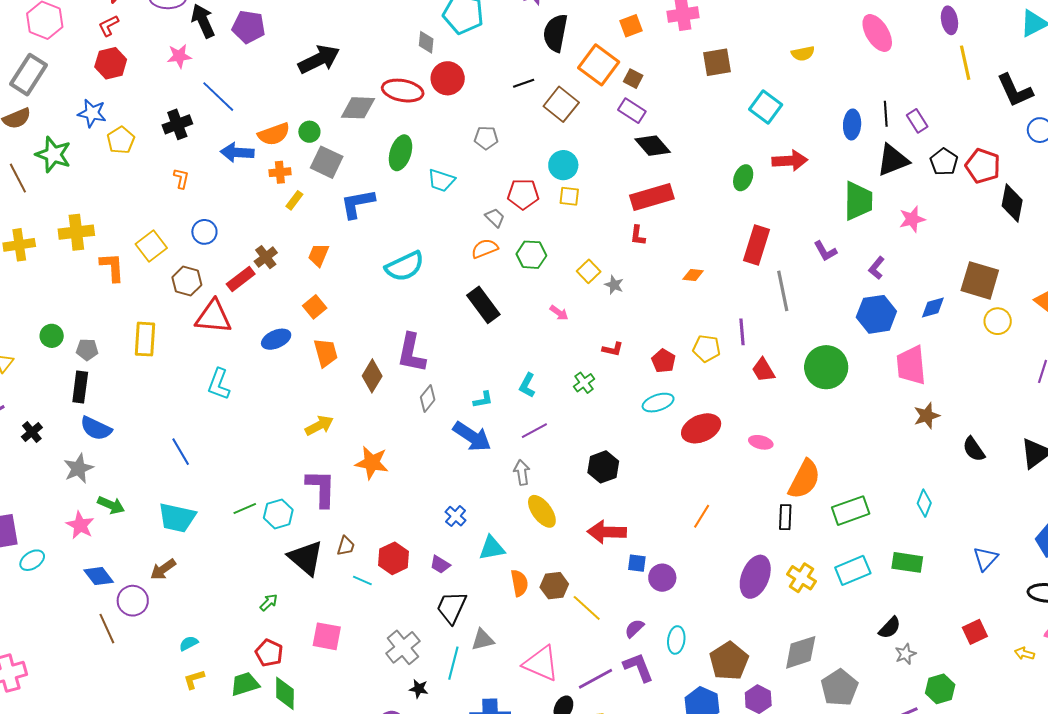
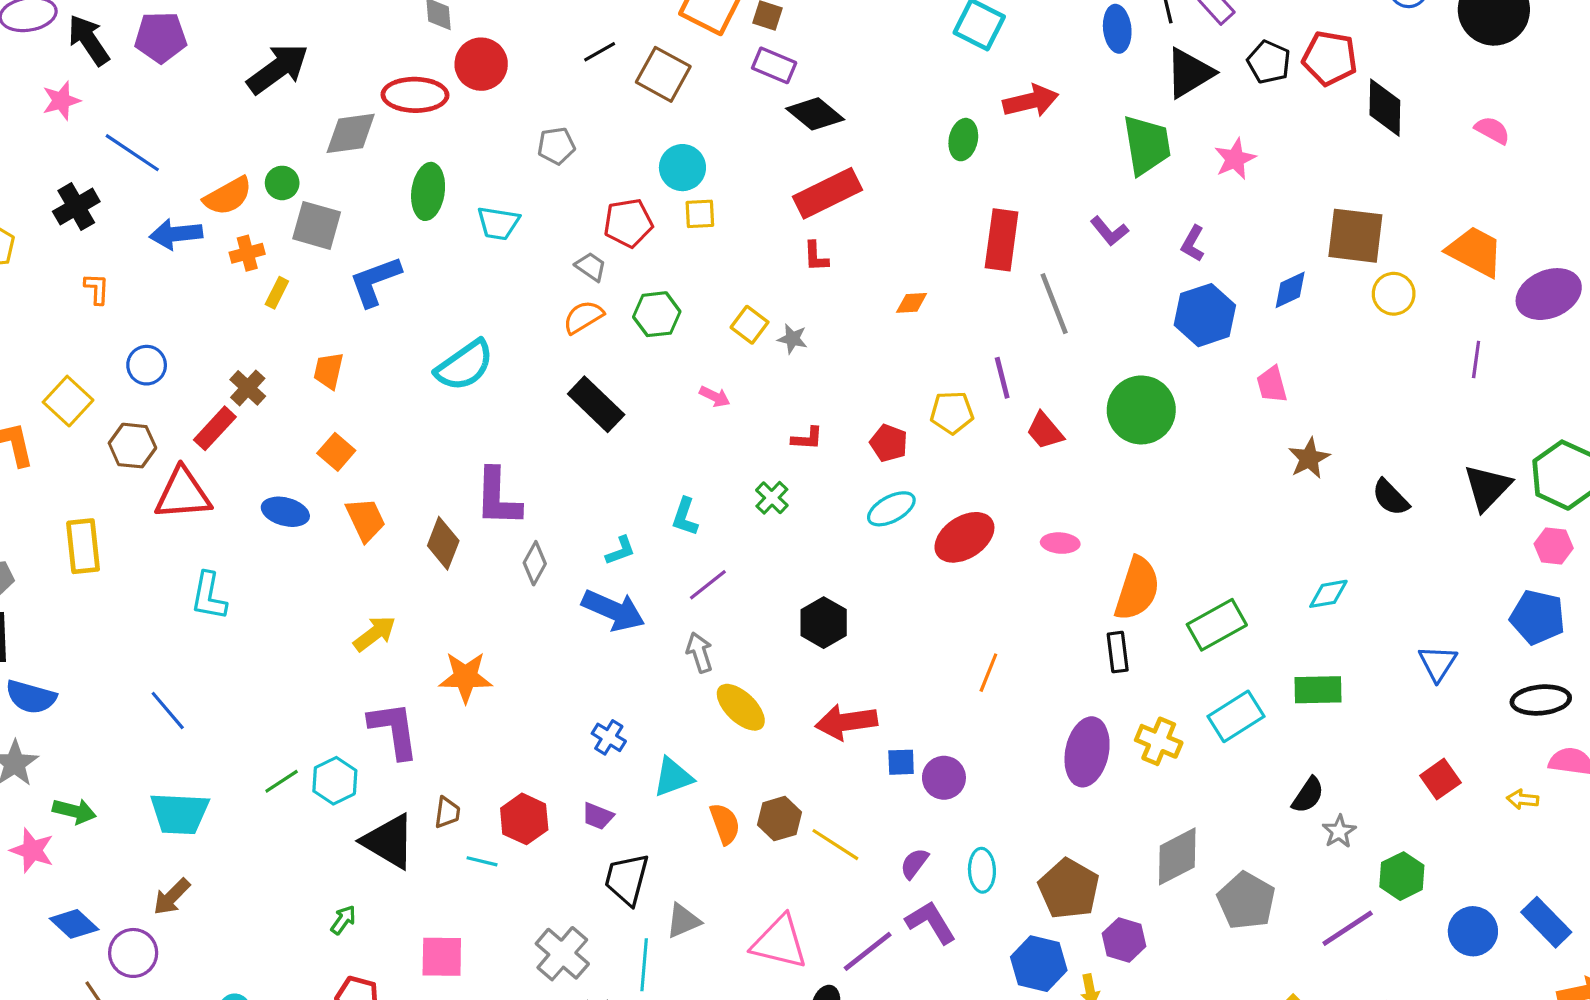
blue ellipse: (276, 339) -> (285, 512), turned 48
pink trapezoid: (911, 365) -> (1272, 385), size x0.6
cyan diamond: (924, 503) -> (1328, 594), turned 68

